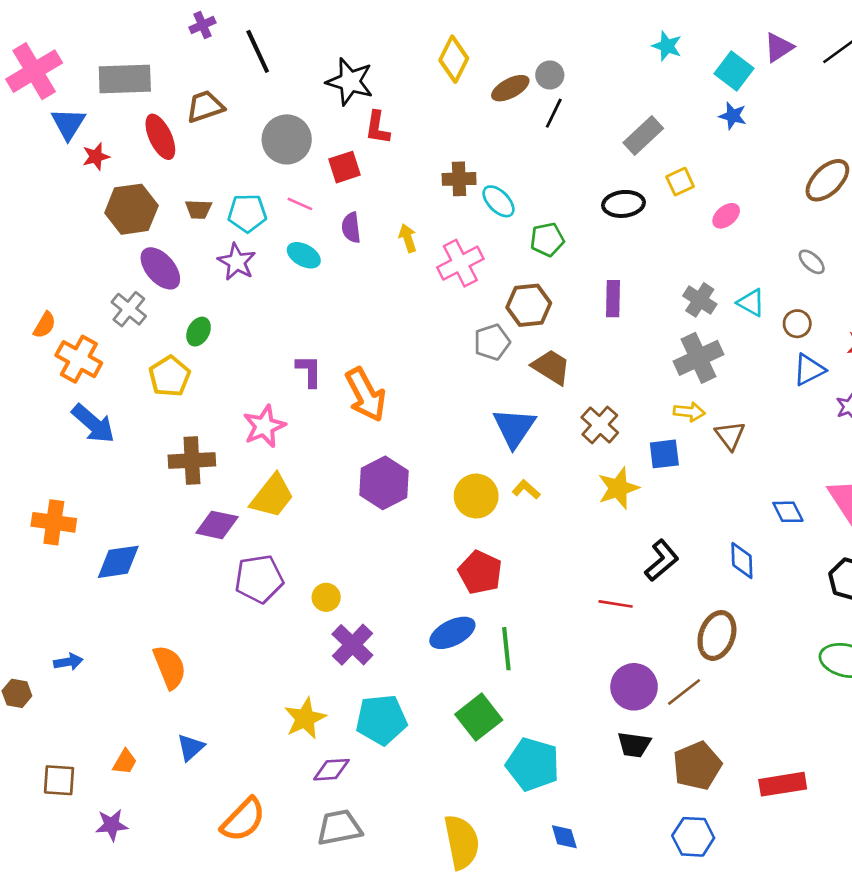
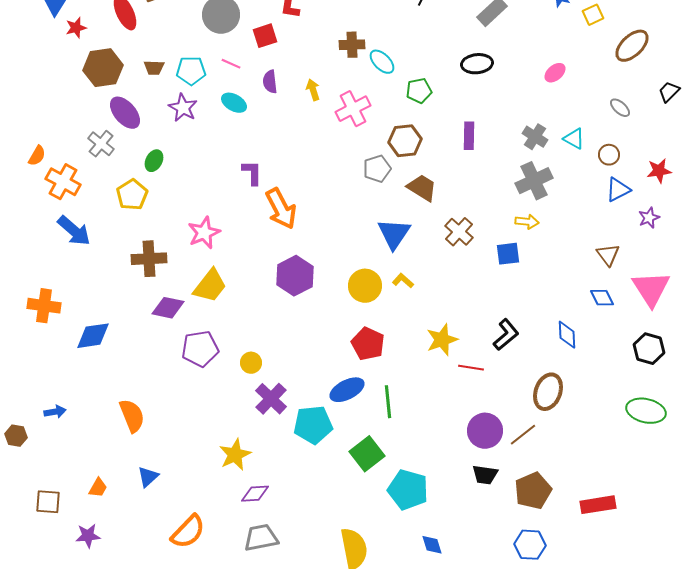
yellow square: (680, 182) -> (593, 15), moved
purple L-shape: (309, 371) -> (252, 173), moved
brown triangle: (730, 436) -> (608, 255), moved
yellow star: (618, 488) -> (442, 340), moved
cyan pentagon: (381, 720) -> (313, 425), moved

